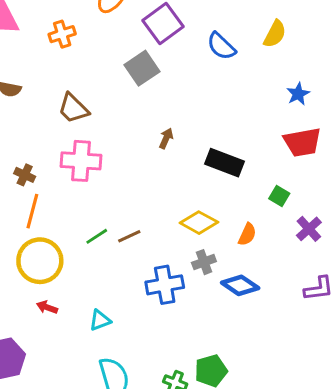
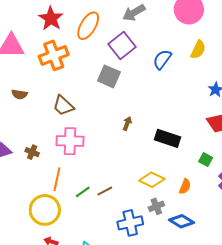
orange cross: (62, 34) -> (54, 55), size x1.6
blue semicircle: (221, 46) -> (162, 59), turned 85
gray square: (142, 68) -> (109, 76), turned -30
orange line: (32, 211) -> (57, 179), moved

